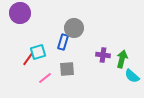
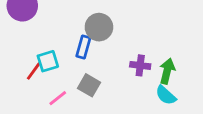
gray square: (67, 69) -> (89, 85), turned 35
cyan semicircle: (132, 76) -> (166, 95), moved

